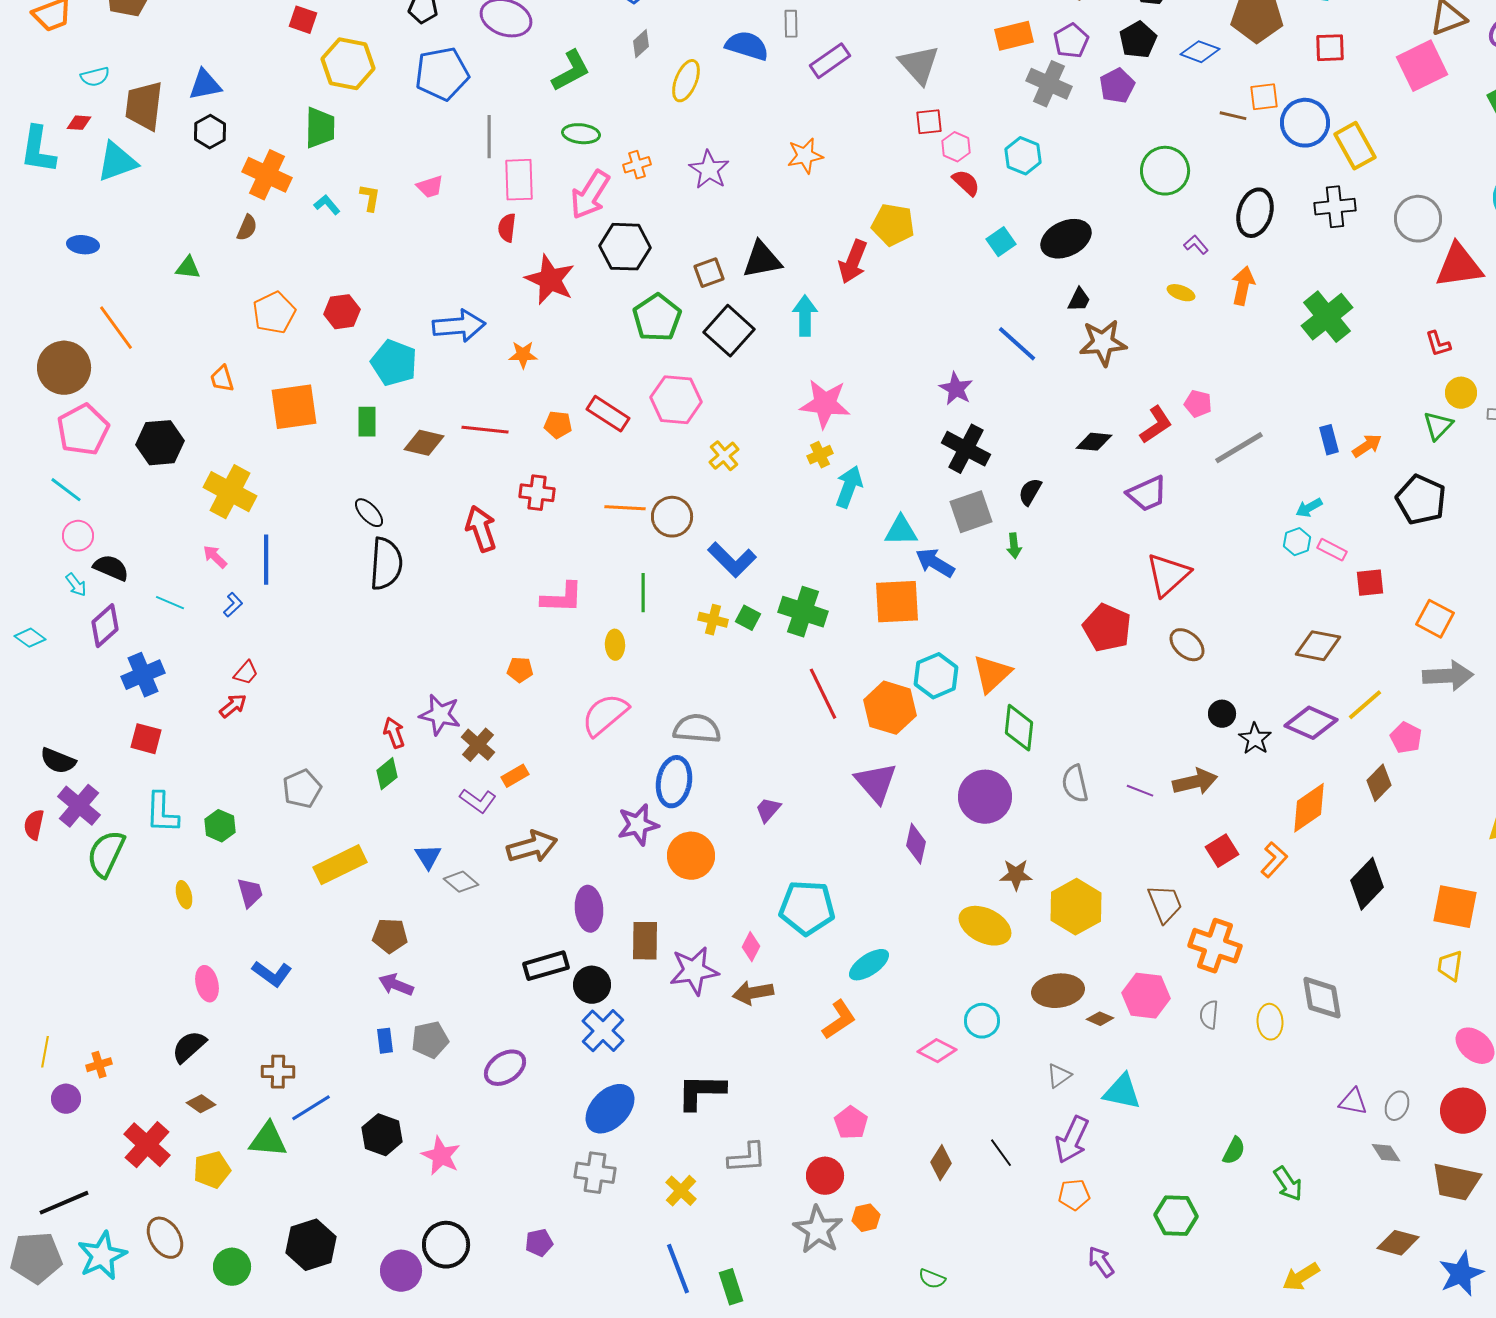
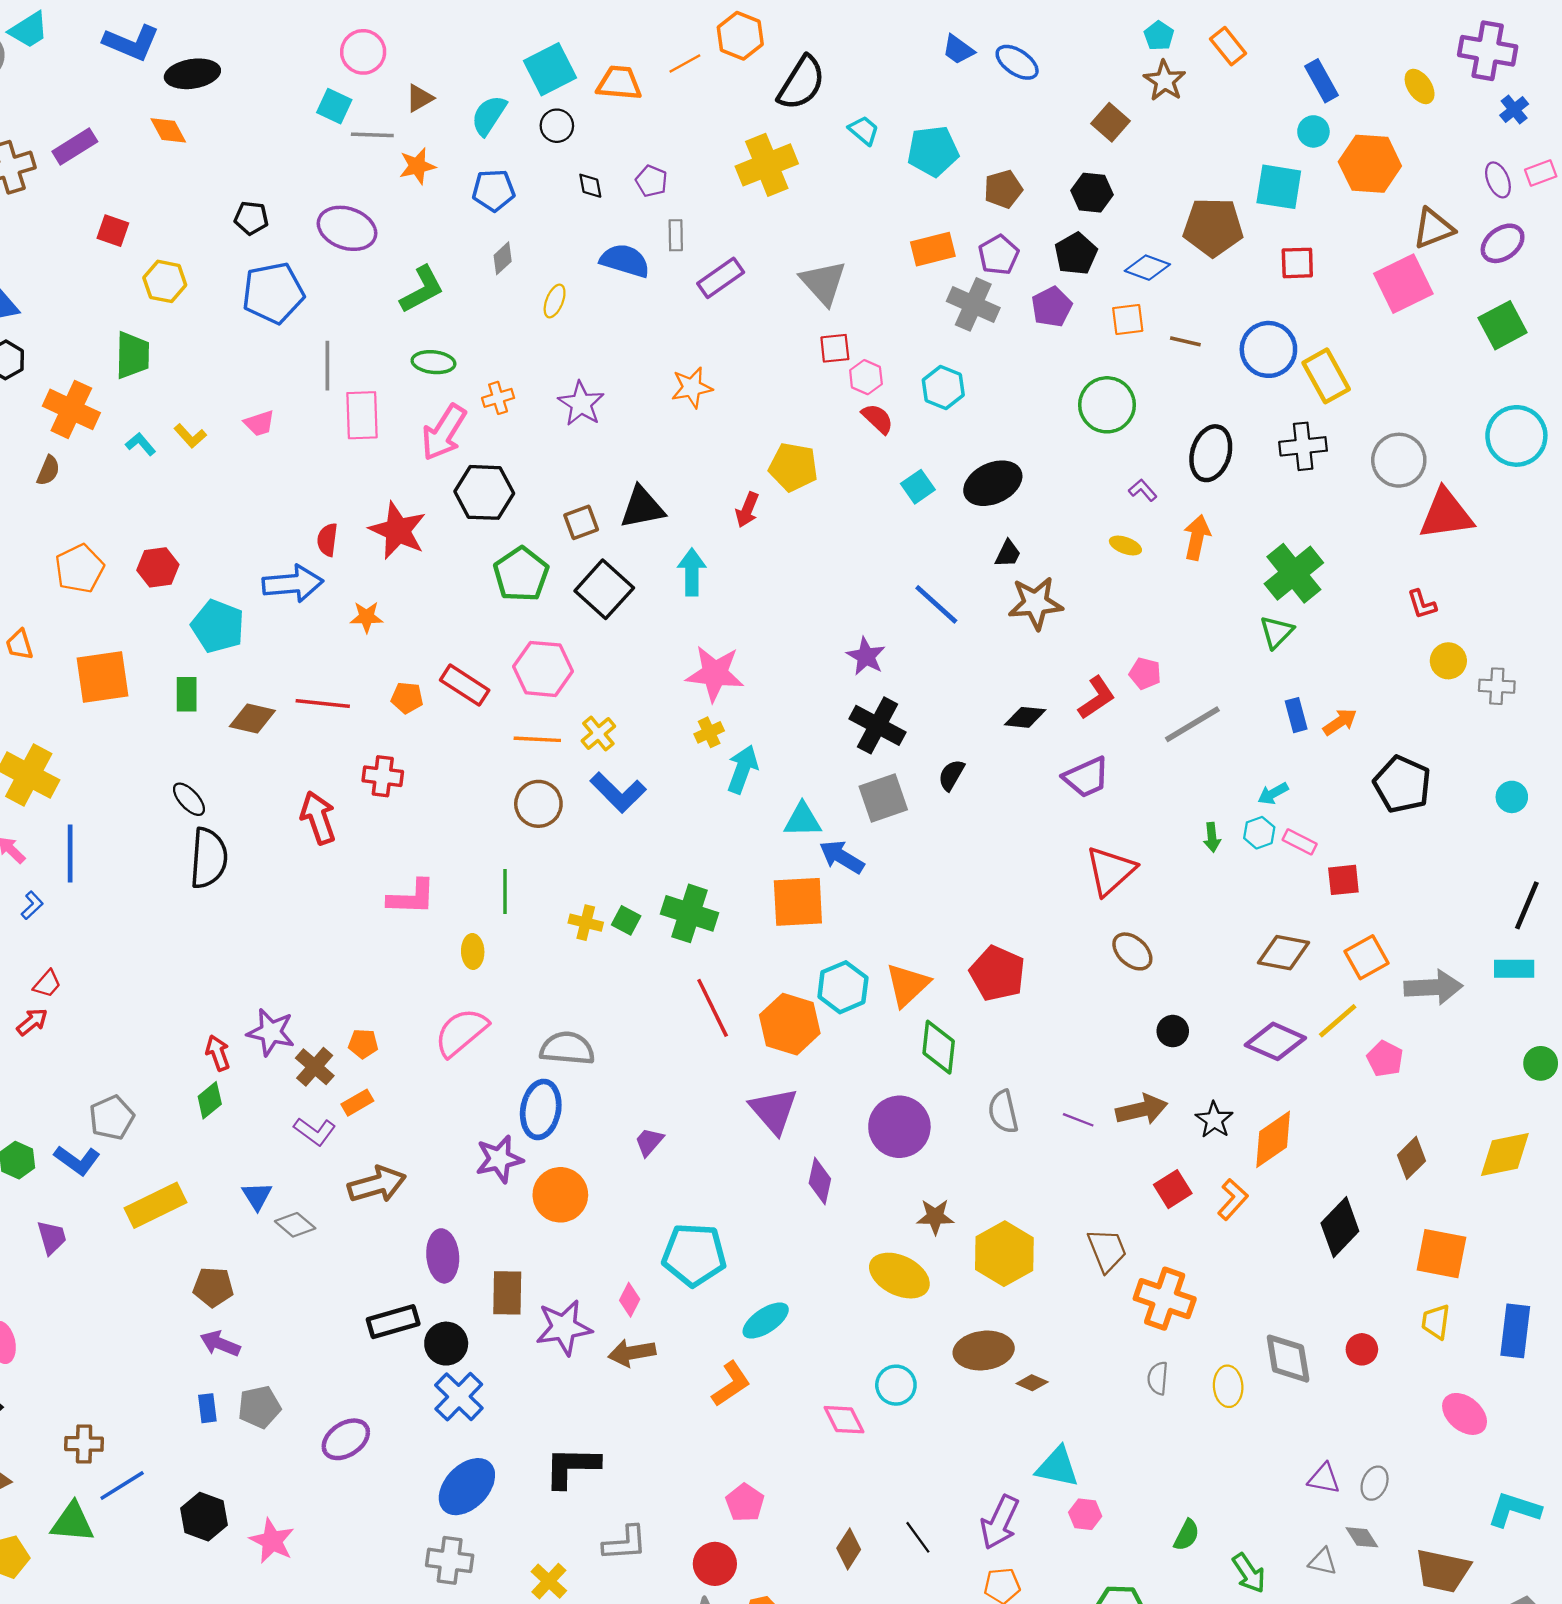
yellow hexagon: (348, 64) -> (165, 281), size x0.7
yellow ellipse: (686, 81) -> (555, 301), size x0.7
orange square: (1264, 97) -> (1128, 319), moved
yellow L-shape: (370, 198) -> (190, 436), turned 128
red semicircle: (507, 228) -> (327, 540), moved
red arrow: (853, 262) -> (747, 510), size x0.7
green triangle: (1438, 426) -> (1277, 632), moved
orange line: (625, 508) -> (537, 739), moved
green arrow: (1014, 546) -> (1212, 837), moved
blue L-shape: (732, 560) -> (618, 792), moved
orange square: (1435, 619) -> (1366, 957), moved, turned 33
red pentagon: (1107, 628) -> (997, 973), moved
orange pentagon: (520, 670) -> (363, 1044), moved
black star: (1255, 739) -> (1214, 1120), moved
brown diamond: (1379, 783) -> (1411, 1158), moved
blue L-shape: (272, 974) -> (77, 1160), moved
pink hexagon: (1146, 996) -> (1085, 1514), moved, size x0.6
pink diamond: (937, 1051) -> (844, 1420), turned 36
gray triangle: (1059, 1076) -> (1323, 1562), moved, turned 48
red circle: (1463, 1111) -> (1362, 1349), moved, size x0.6

